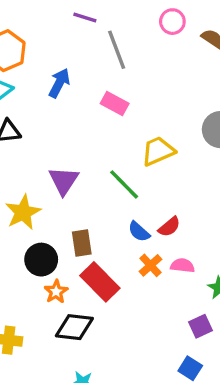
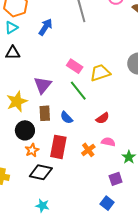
pink rectangle: (115, 104) -> (75, 66), moved
blue semicircle: (139, 232) -> (66, 118), moved
brown rectangle: (82, 243) -> (45, 113), moved
orange cross: (151, 265) -> (88, 150), moved
red rectangle: (100, 282) -> (58, 147), turned 50

